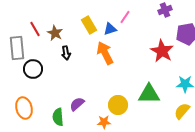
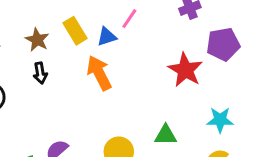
brown star: (55, 33) -> (37, 40), moved
green triangle: (149, 94) -> (166, 135), size x0.7

